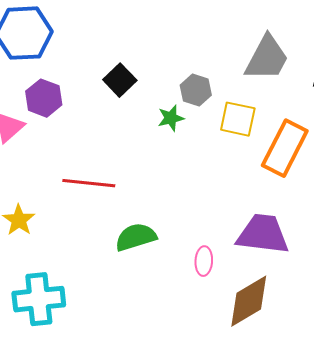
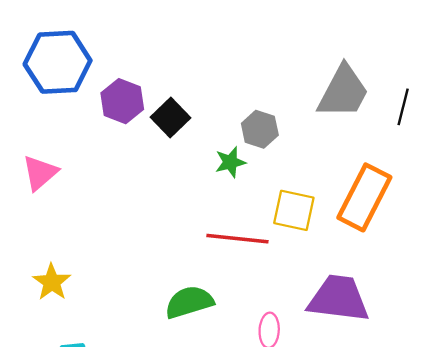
purple hexagon: (44, 98) -> (122, 101), moved
yellow square: (238, 119) -> (294, 210), moved
red line: (89, 183) -> (237, 239), moved

